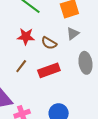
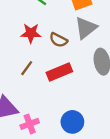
gray triangle: (73, 34) -> (86, 28), size x1.5

